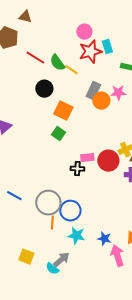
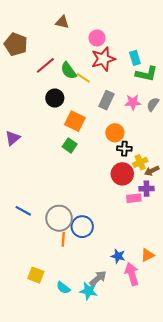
brown triangle: (25, 17) -> (62, 22), moved
cyan rectangle: (107, 47) -> (135, 58), moved
red line: (35, 58) -> (45, 65), turned -72
orange circle: (101, 101) -> (115, 133), moved
pink rectangle: (87, 158) -> (134, 198), moved
black cross: (77, 169) -> (124, 149), moved
cyan star: (76, 236) -> (89, 291), moved
gray arrow: (61, 260) -> (98, 278), moved

